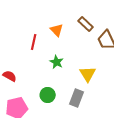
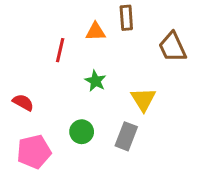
brown rectangle: (86, 24) -> (126, 18), moved, turned 42
orange triangle: (57, 30) -> (95, 32), turned -48

